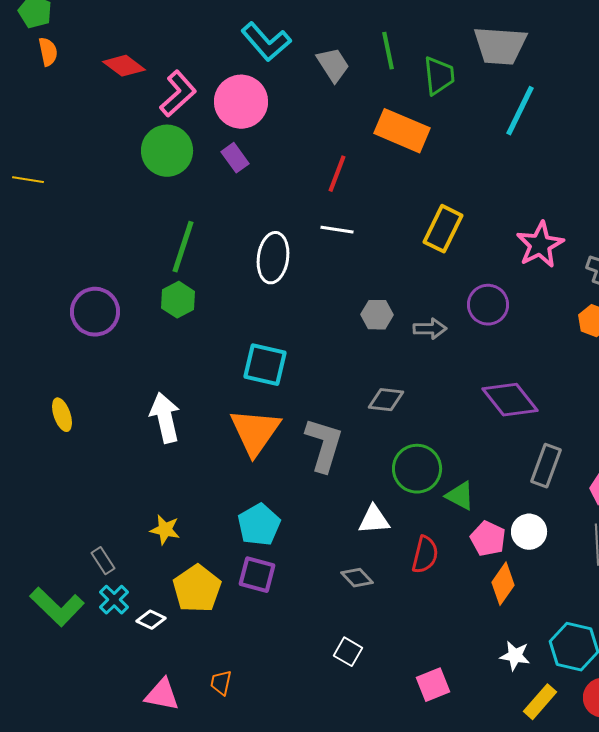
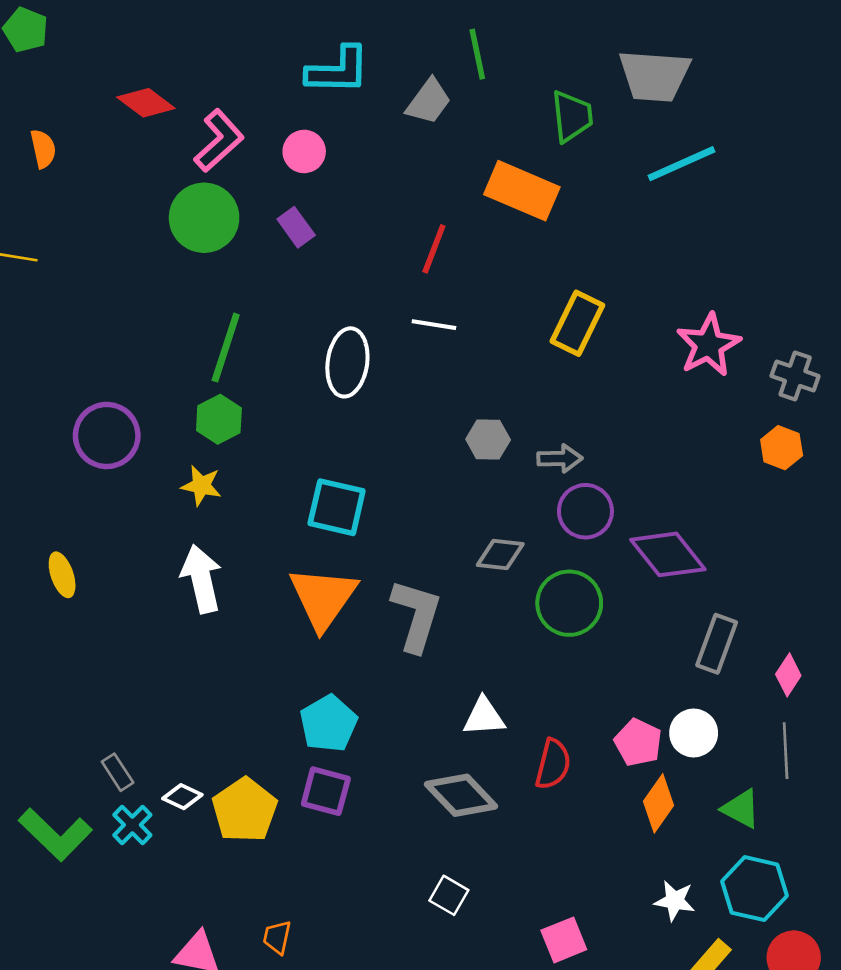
cyan L-shape: (266, 42) -> (338, 70), turned -48
green line: (388, 51) -> (477, 54), moved
orange semicircle: (48, 52) -> (43, 149), moved
gray trapezoid: (333, 65) -> (429, 101), turned 69
pink circle: (241, 102) -> (304, 151), size x0.6
cyan line: (520, 111) -> (681, 164), turned 40
purple circle: (488, 305) -> (585, 511), moved
green circle: (417, 469) -> (569, 603), moved
green triangle: (460, 496) -> (741, 809), moved
yellow star: (165, 530) -> (201, 486), moved
gray diamond: (357, 578) -> (461, 795), size x1.6
white diamond: (151, 620) -> (182, 797), moved

